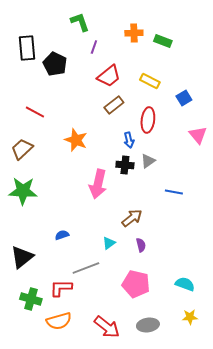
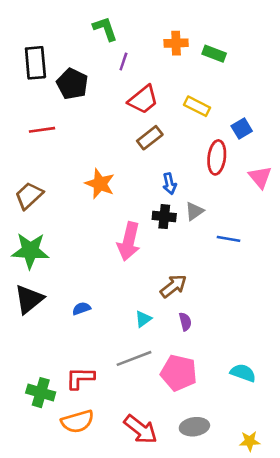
red line: (35, 112) -> (42, 130), moved, turned -36
red ellipse: (148, 120) -> (217, 157), moved
blue line: (174, 192) -> (229, 239), moved
black triangle: (22, 257) -> (29, 299), moved
gray line: (86, 268) -> (134, 358), moved
yellow star: (190, 317) -> (250, 441), moved

